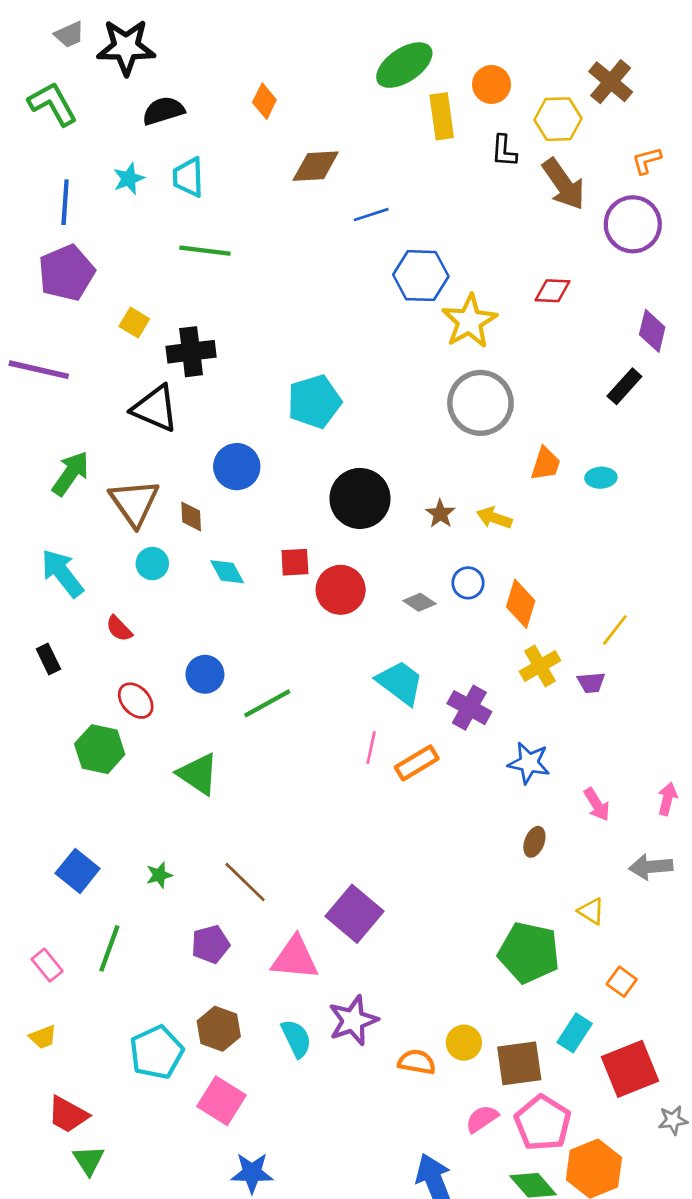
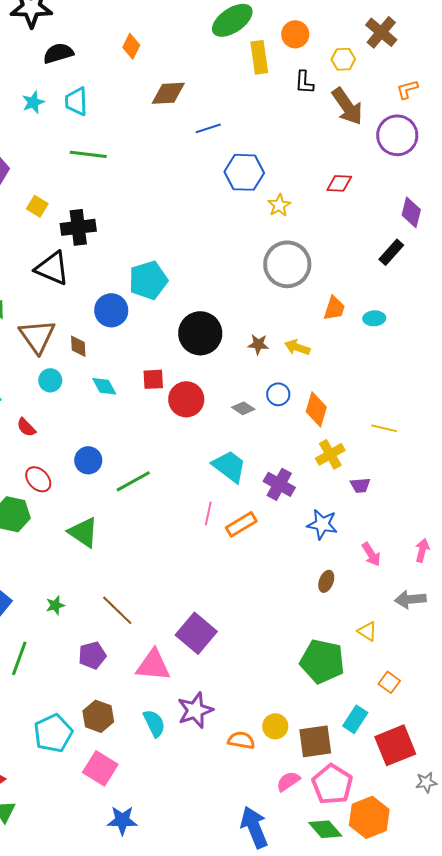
yellow hexagon: (558, 119) -> (343, 59), size x0.7
yellow star: (469, 321) -> (279, 205), size x0.6
cyan pentagon: (314, 402) -> (148, 280), moved
brown star: (440, 514) -> (258, 344), turned -30
yellow line: (615, 630) -> (384, 428), turned 65
purple trapezoid: (591, 683) -> (360, 485), moved

